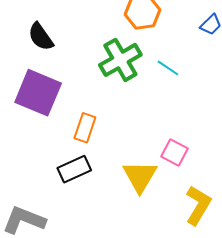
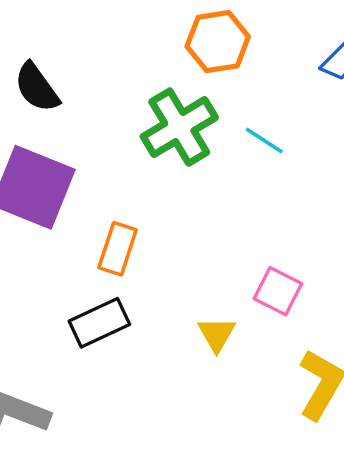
yellow triangle: (140, 176) -> (217, 334), size x0.6

